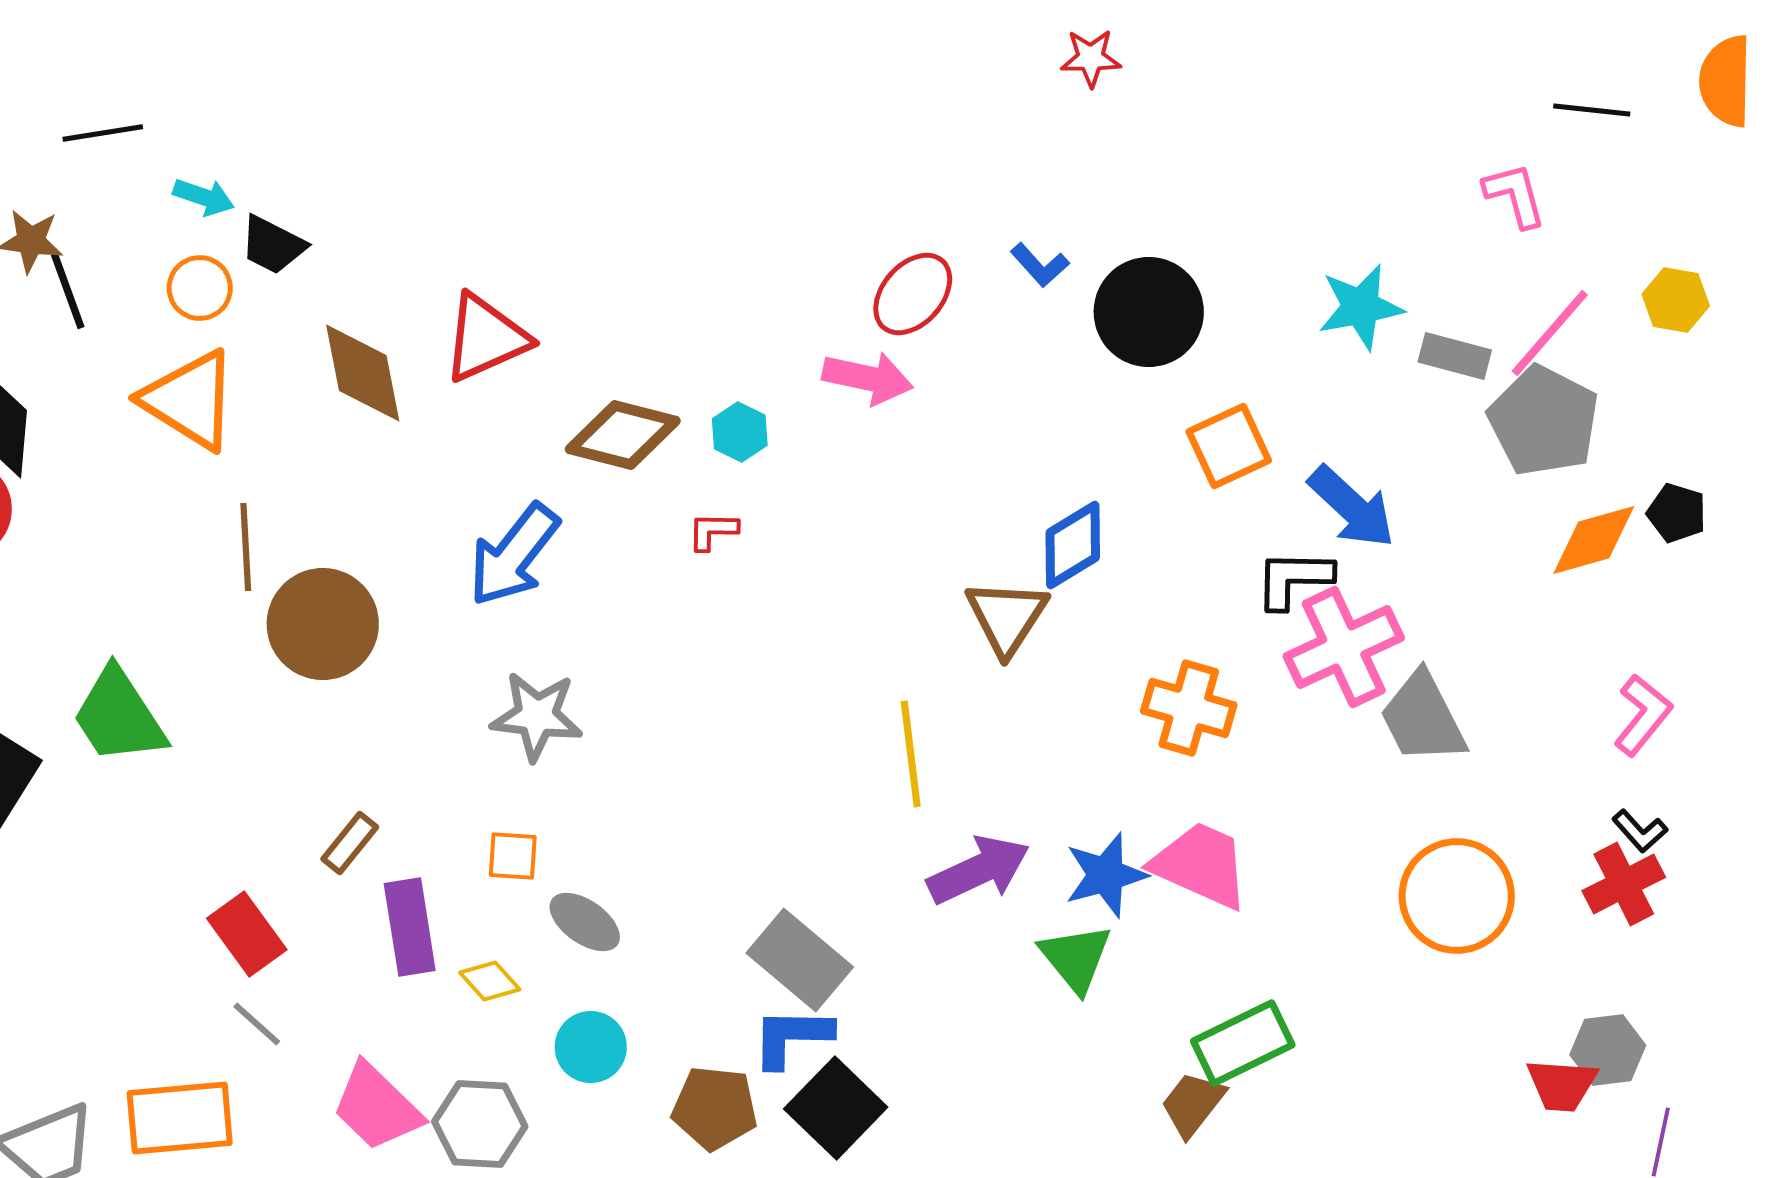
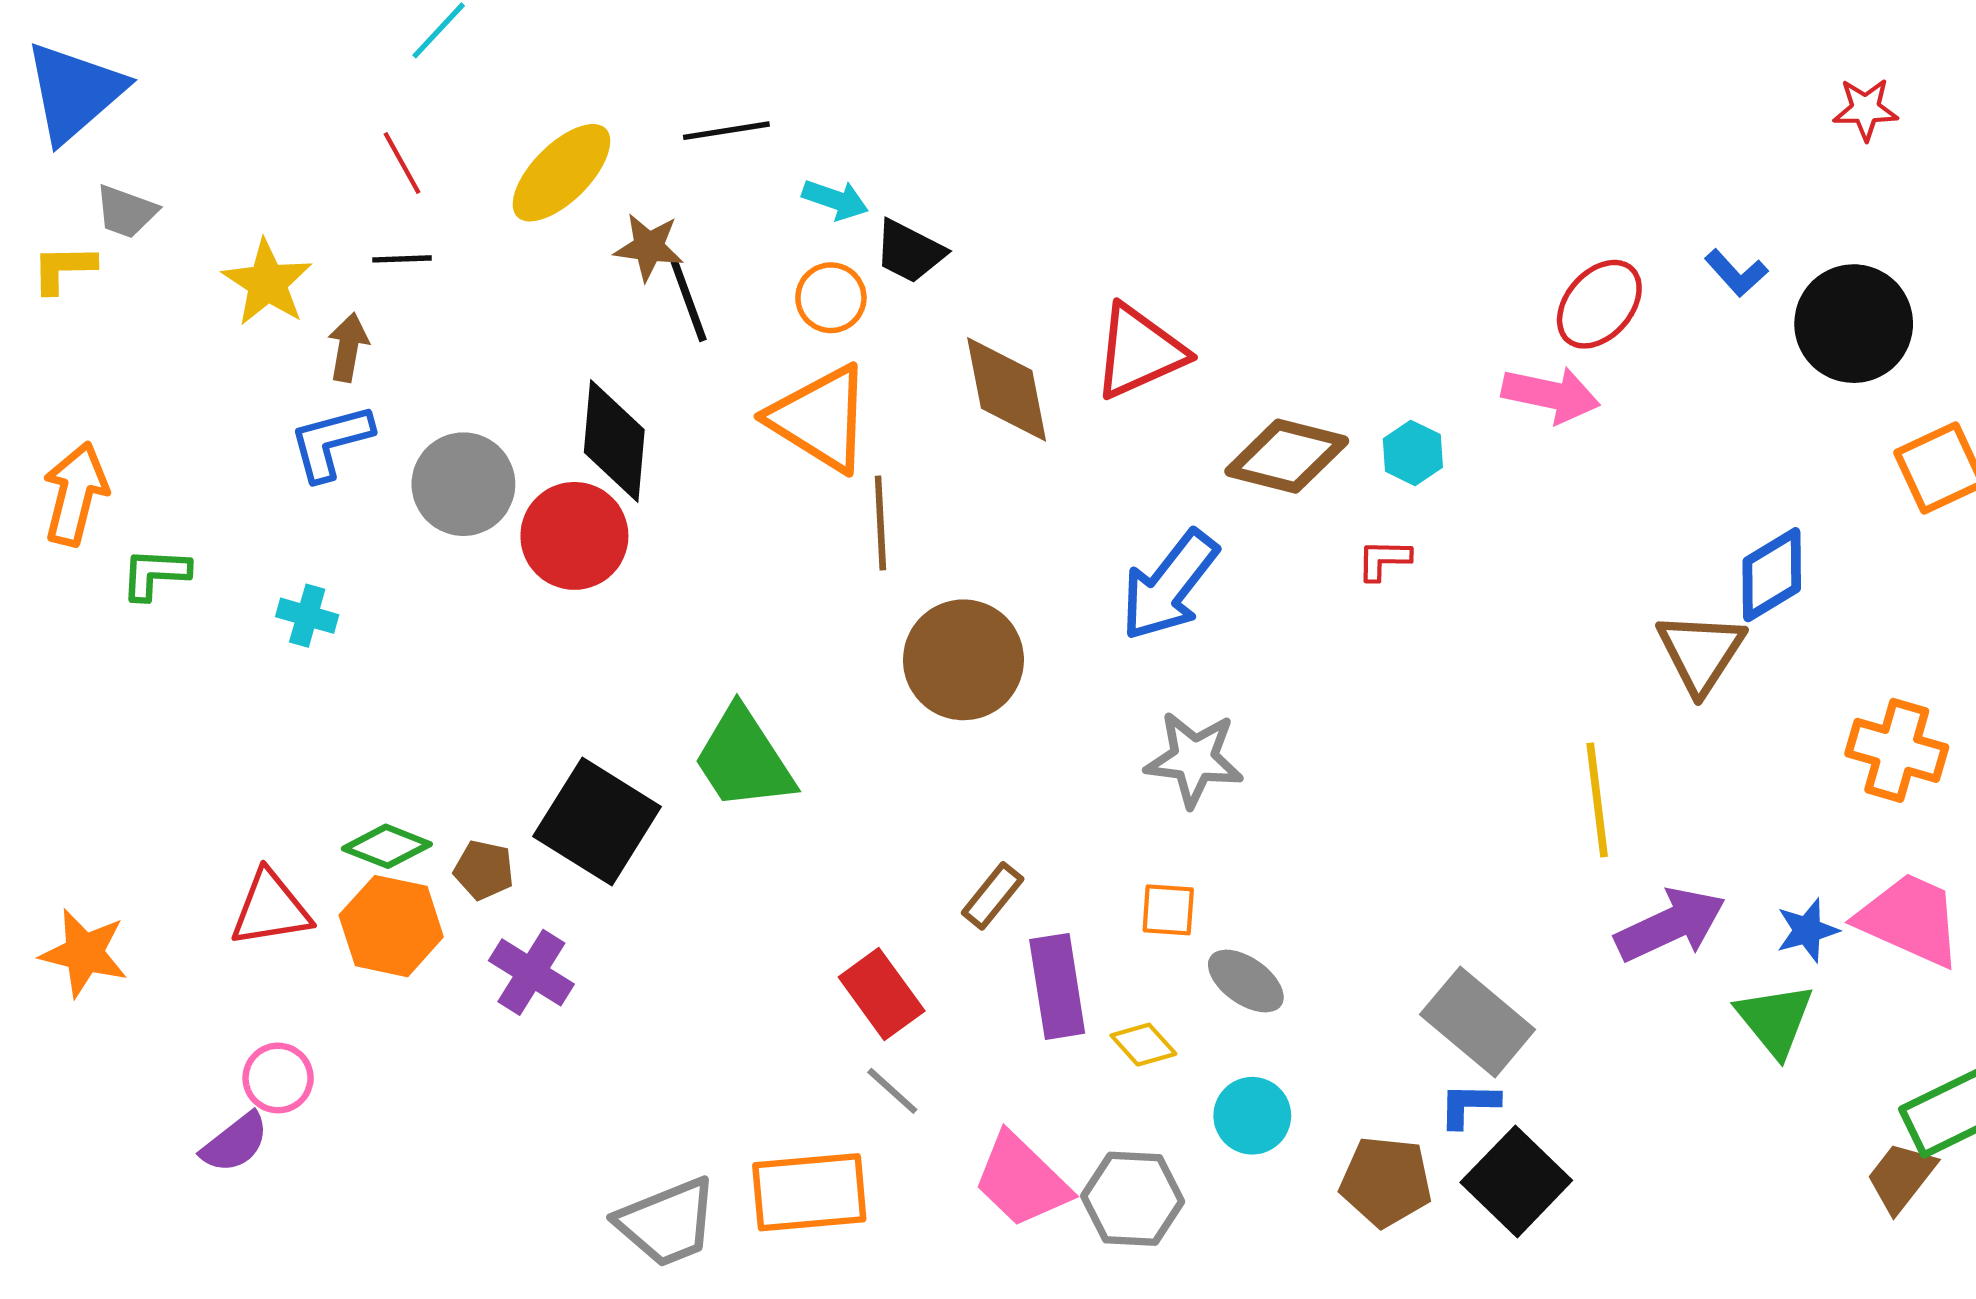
red star: (1091, 58) -> (1865, 109), moved
brown line: (246, 547) -> (880, 523), moved
blue star: (1106, 875) -> (1807, 930), size x0.7
blue L-shape: (792, 1037) -> (1469, 1105), size x0.7

